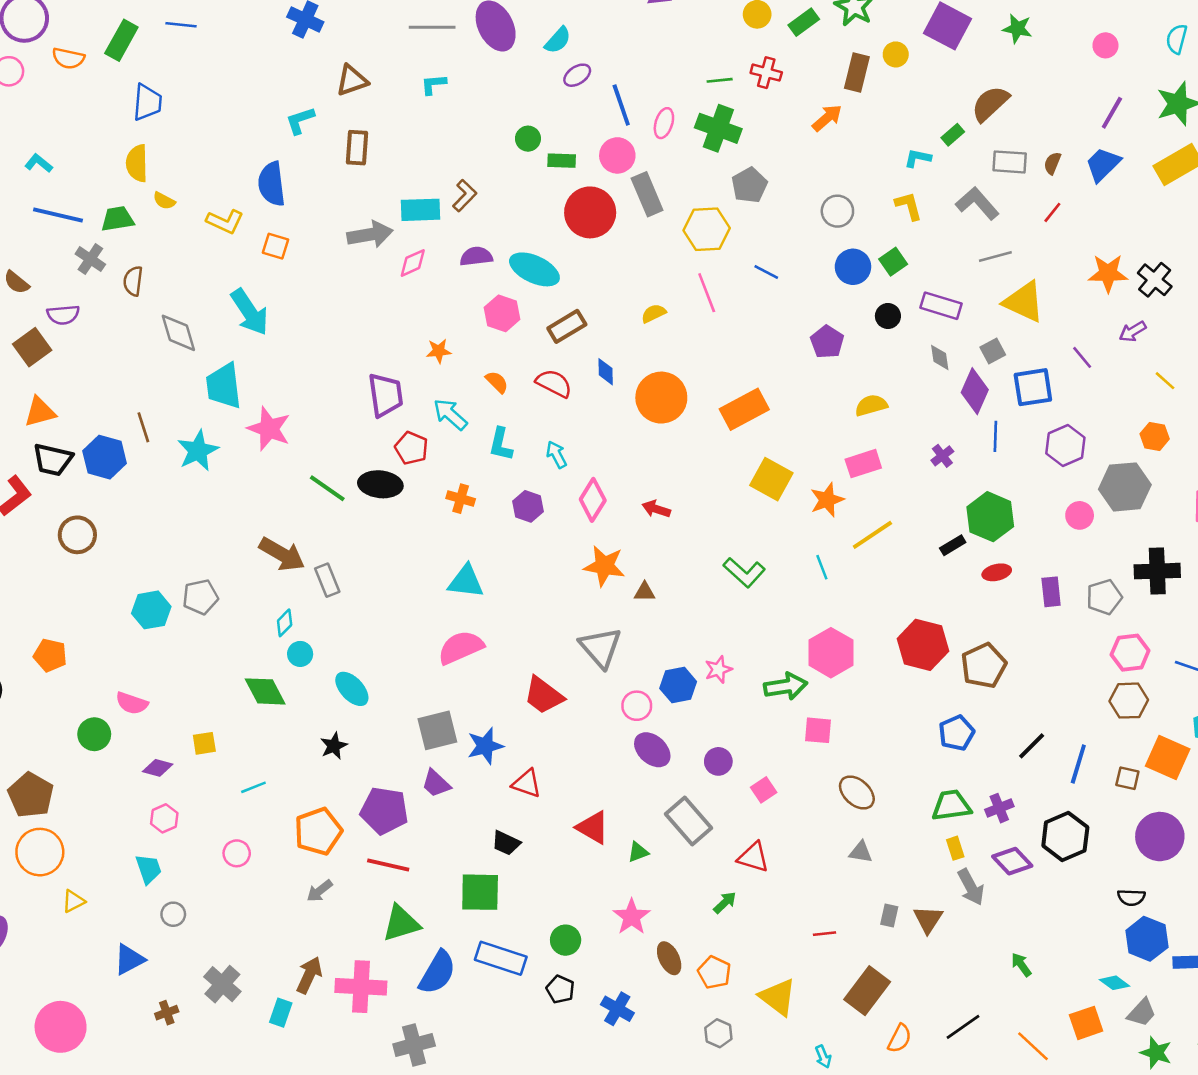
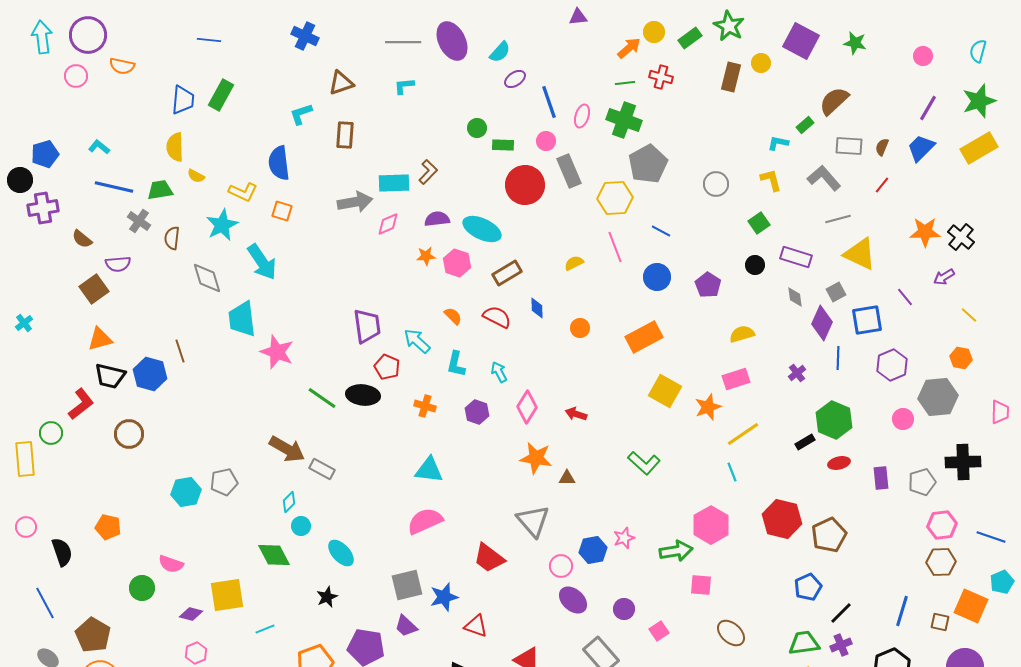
green rectangle: (121, 40) -> (221, 95), moved
orange arrow: (827, 118) -> (629, 48), moved
pink circle: (617, 155) -> (546, 141), size x0.7
gray pentagon: (749, 185) -> (648, 164), size x1.4
blue circle: (853, 267) -> (657, 277), moved
orange star: (439, 351) -> (426, 256), moved
orange circle: (661, 398) -> (580, 328), size x0.5
cyan star: (198, 451) -> (222, 225), moved
cyan line: (822, 567) -> (732, 472), moved
gray rectangle: (327, 580) -> (322, 469), turned -40
yellow square: (204, 743) -> (227, 595), size x1.8
black line: (1032, 746) -> (841, 613), moved

